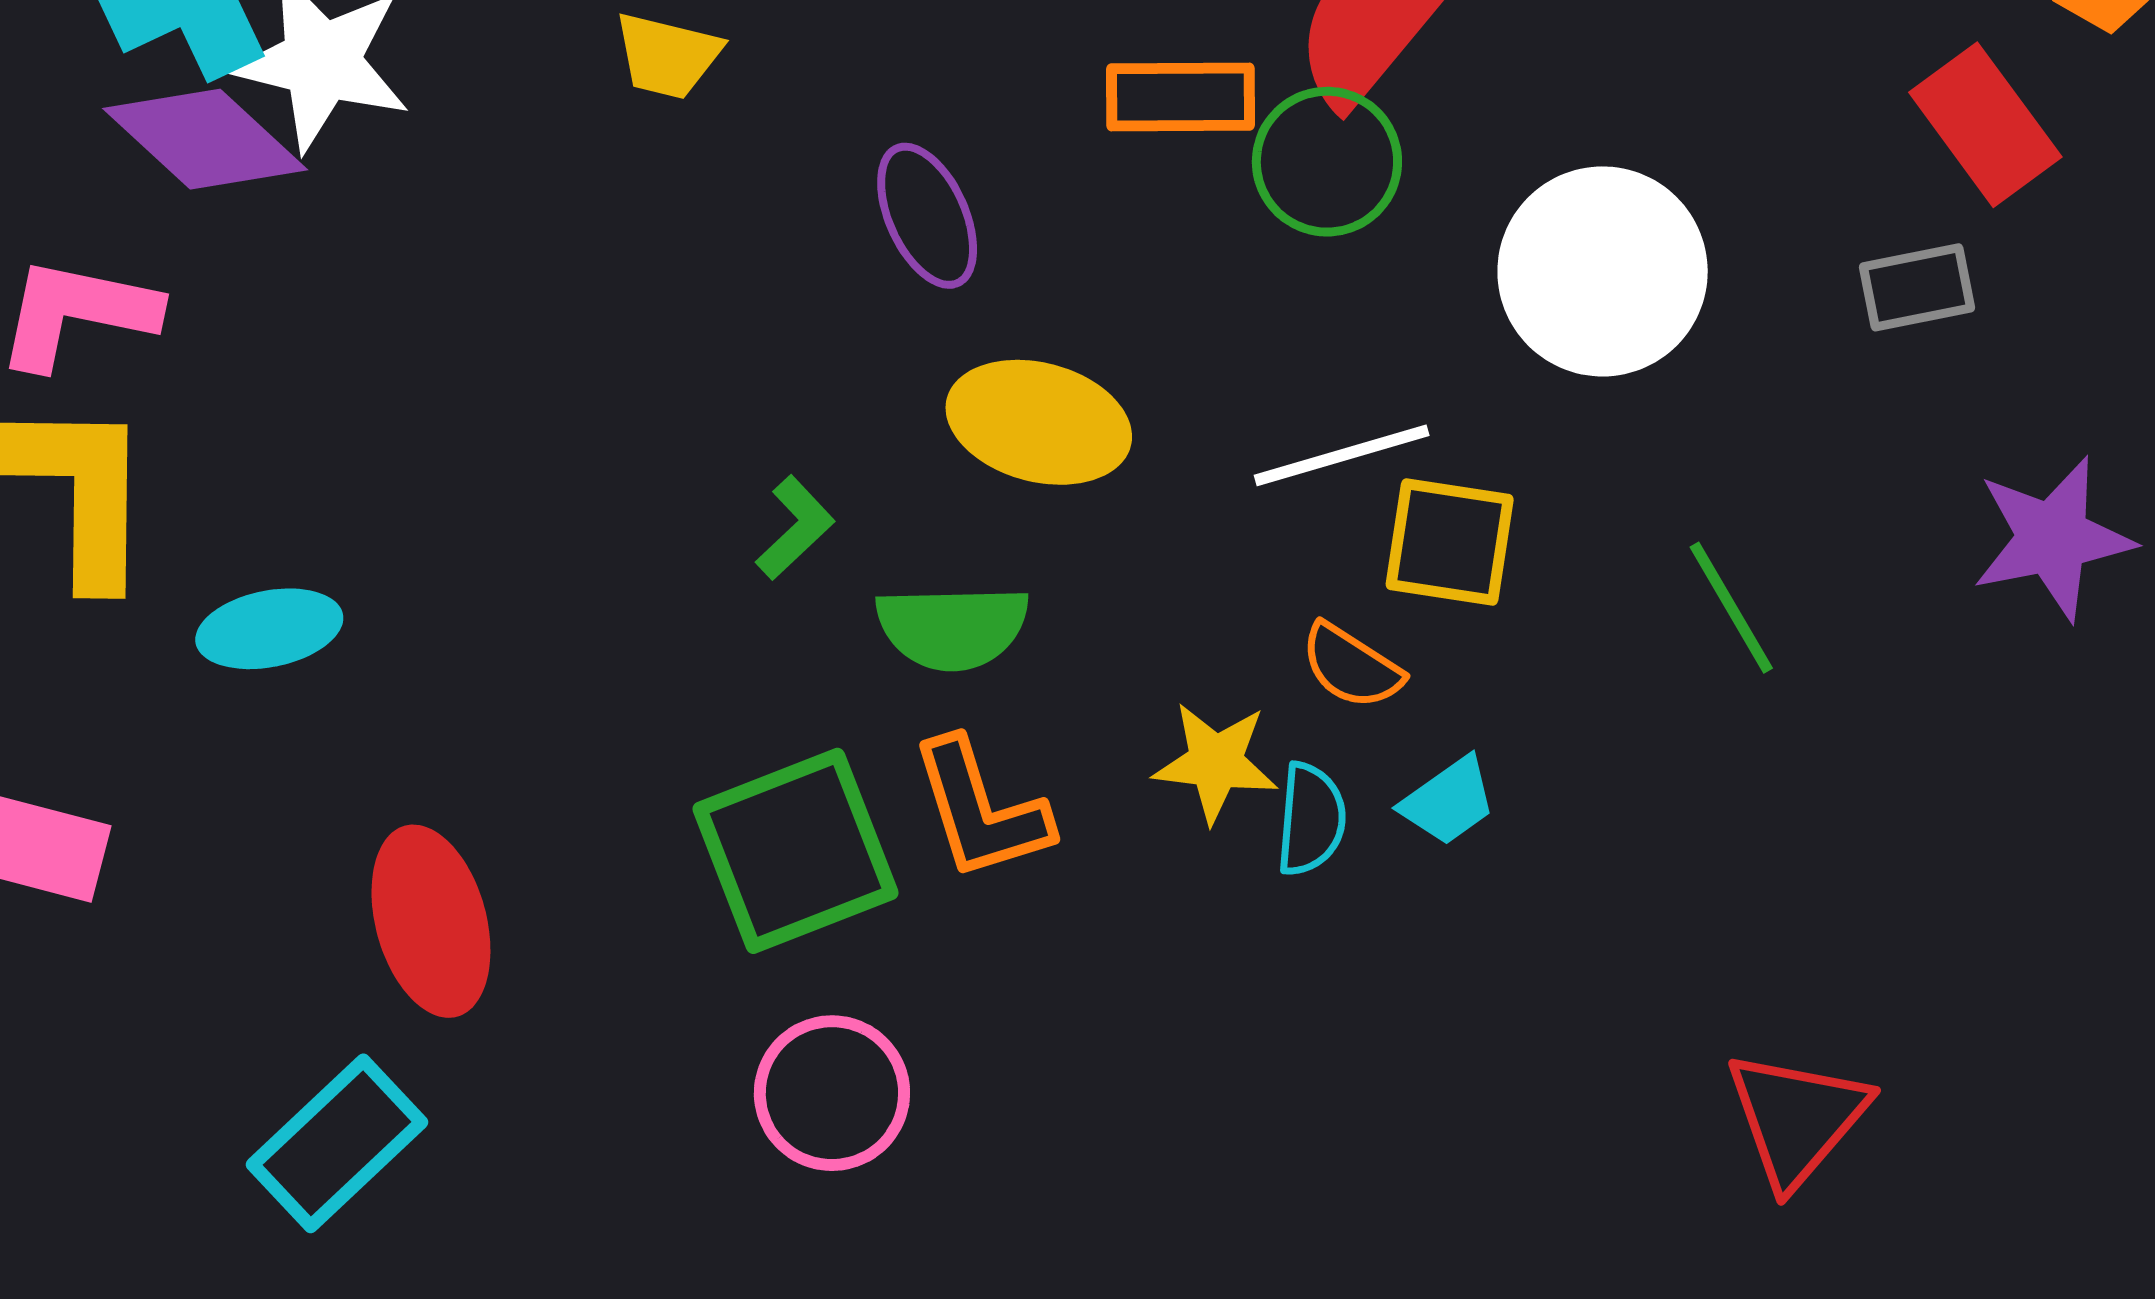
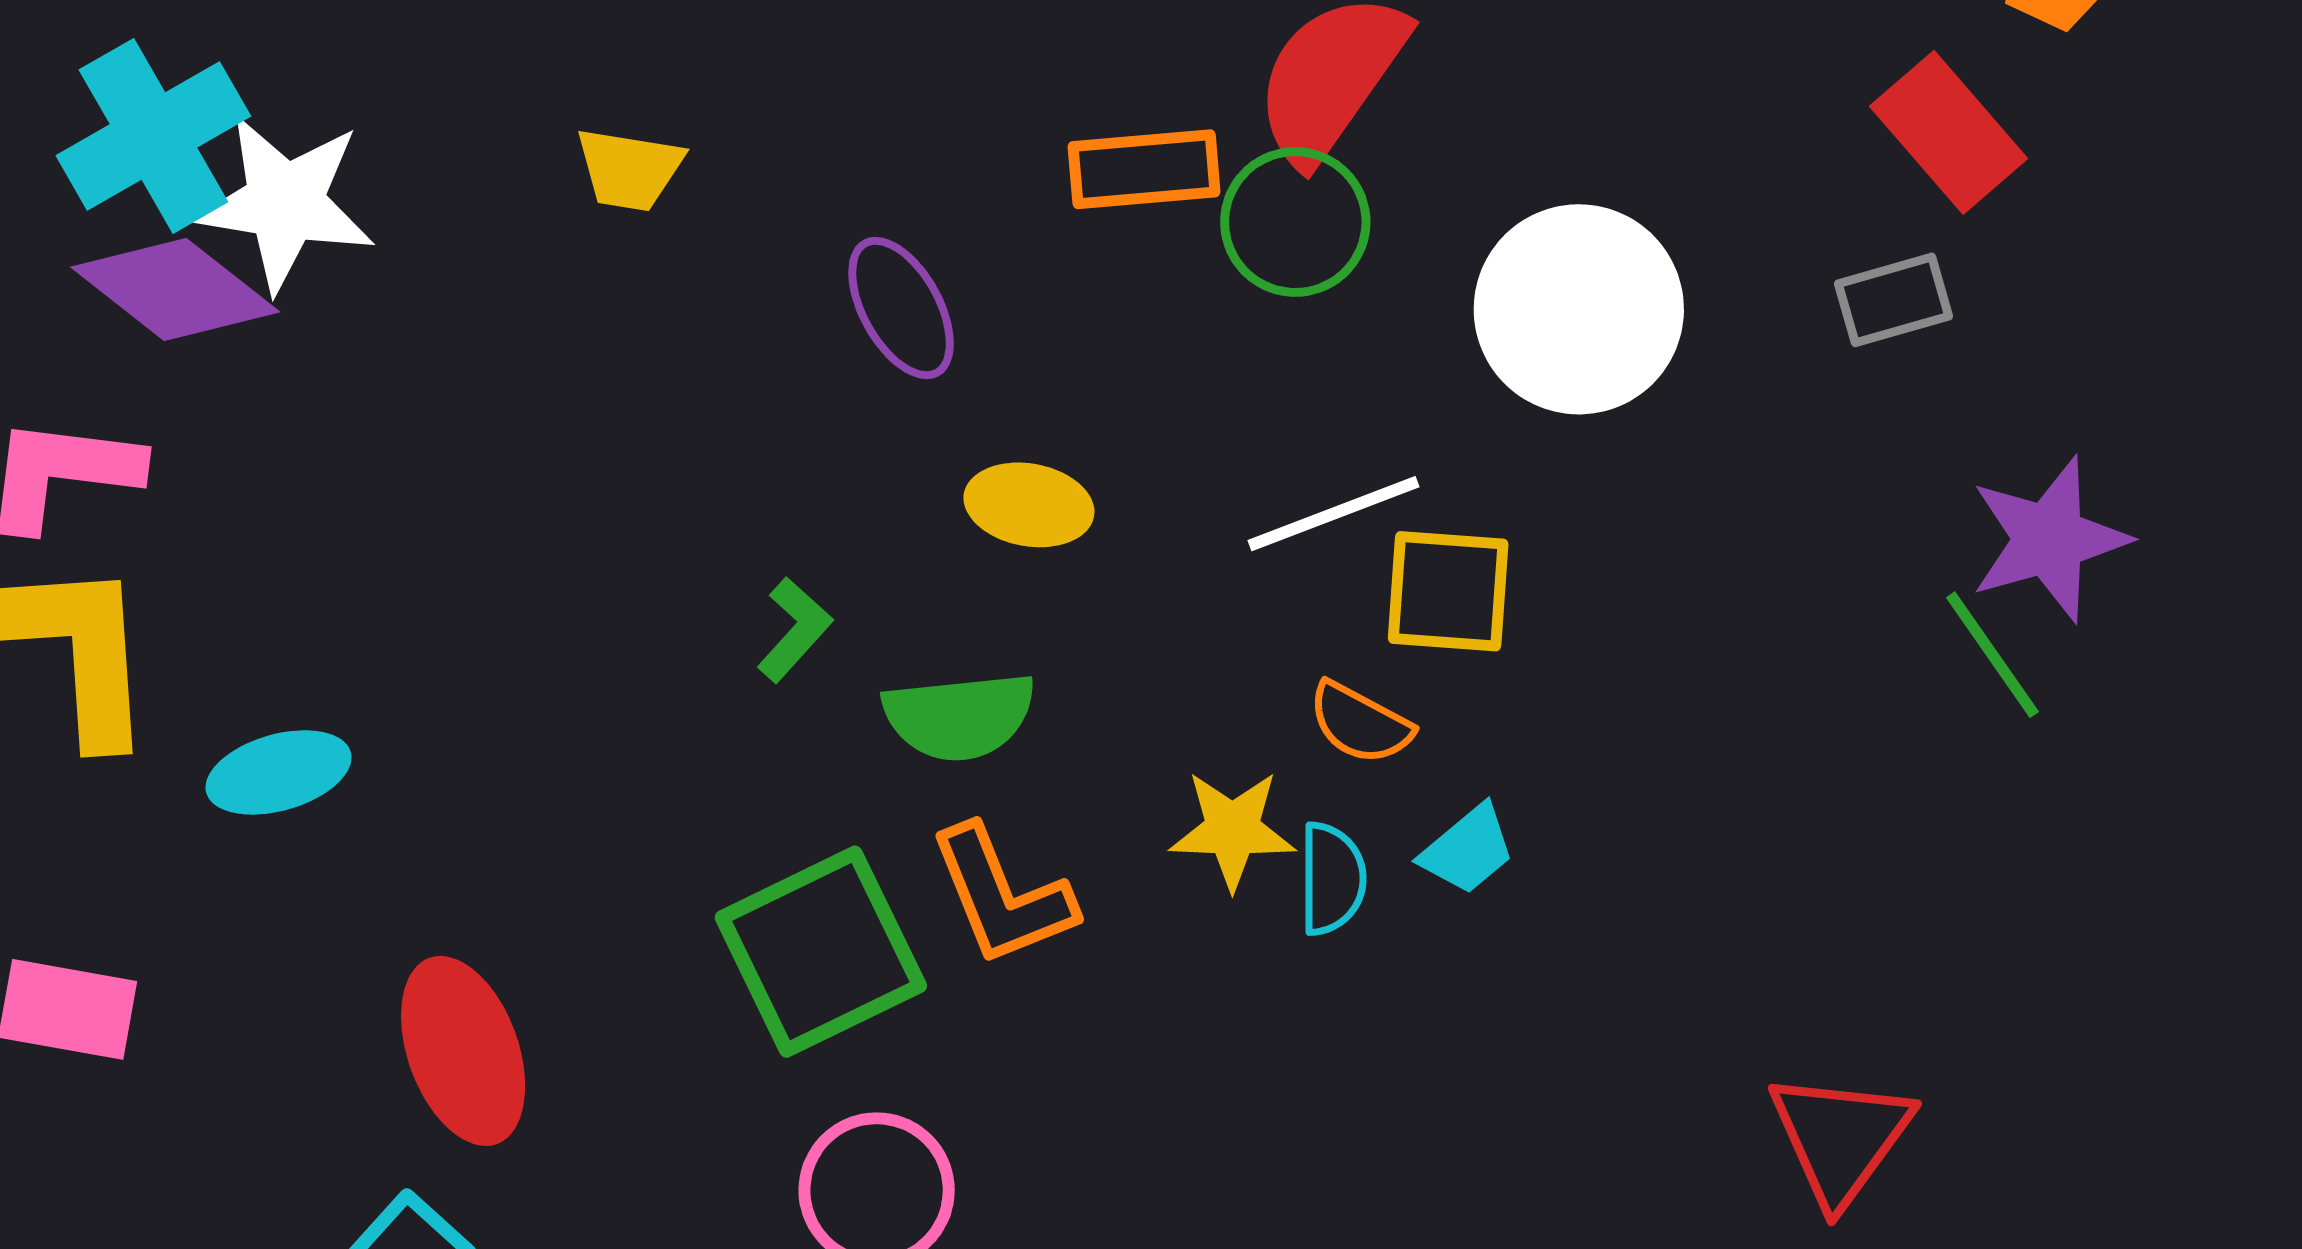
yellow ellipse: (1039, 422) -> (1029, 505), size x0.7
green line: (1731, 608) -> (1992, 655), moved

